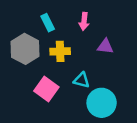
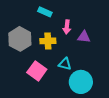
pink arrow: (84, 21) -> (67, 27), moved
cyan rectangle: (48, 23) -> (45, 12), moved, turned -40

